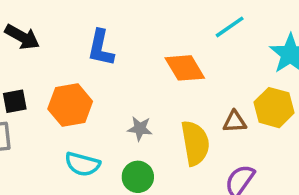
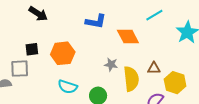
blue L-shape: (101, 48) -> (96, 21), moved, turned -95
yellow hexagon: (274, 108) -> (175, 83), moved
gray star: (140, 129) -> (111, 64), moved

